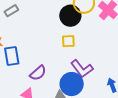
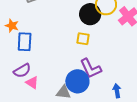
purple semicircle: (38, 73) -> (22, 71), moved

